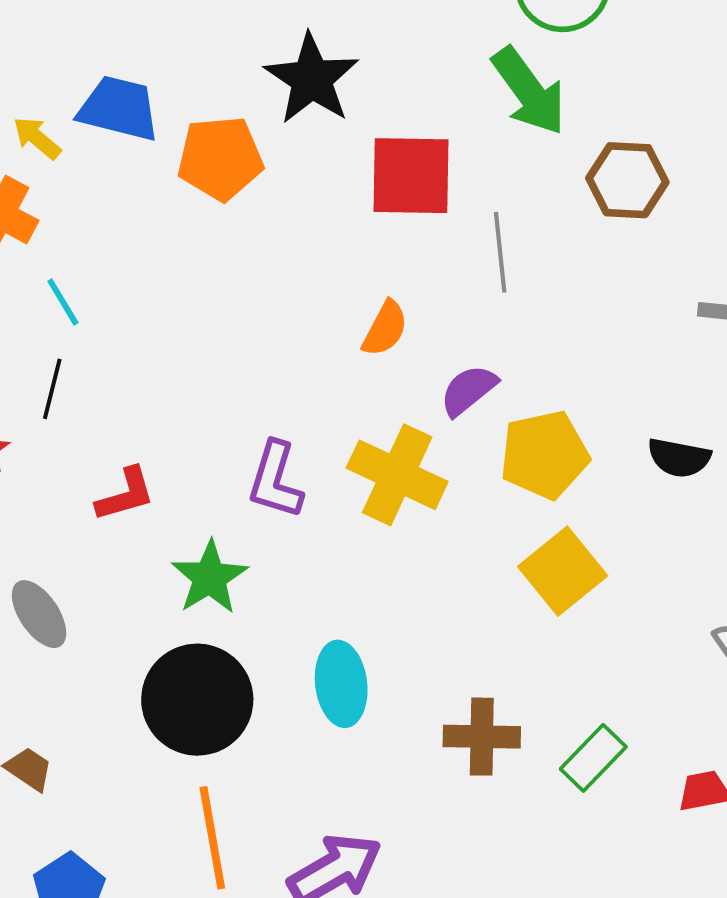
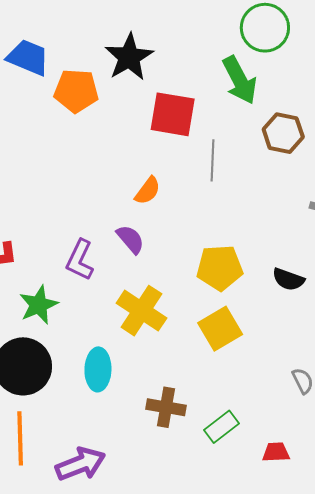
purple semicircle: (468, 390) -> (130, 239), moved, turned 80
yellow cross: (397, 475) -> (142, 311), moved

